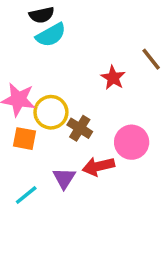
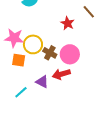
pink circle: (132, 142) -> (70, 54), moved
purple triangle: (64, 178) -> (42, 82), turned -32

